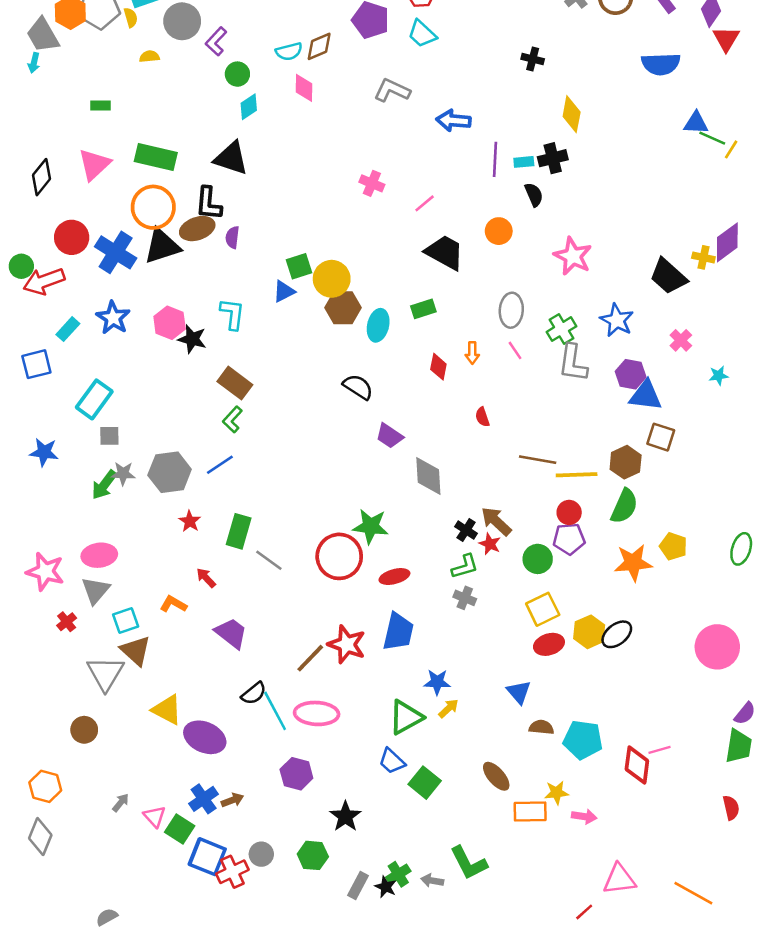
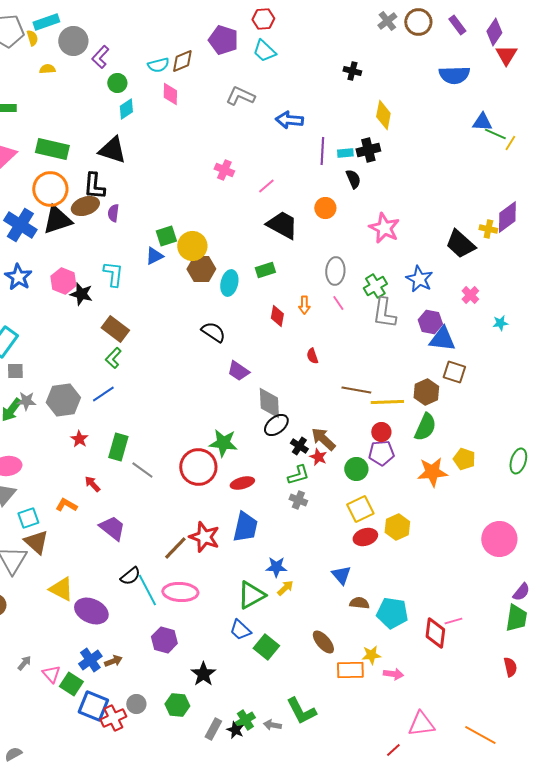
black ellipse: (617, 634) -> (276, 425), moved

